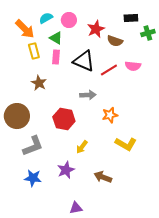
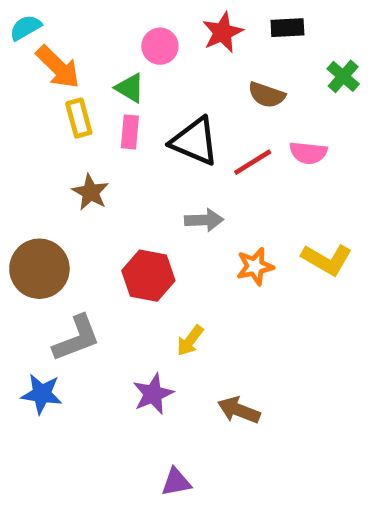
cyan semicircle: (46, 18) -> (26, 28), moved
black rectangle: (131, 18) -> (287, 28), moved
red star: (96, 29) -> (223, 32), moved
green cross: (148, 33) -> (343, 76), turned -32
yellow L-shape: (126, 144) -> (327, 259), moved
blue star: (33, 178) -> (42, 394), moved

